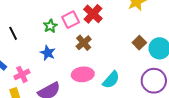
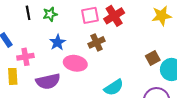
green star: (50, 26) -> (50, 14), moved
pink ellipse: (83, 74) -> (75, 63), moved

